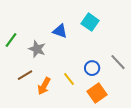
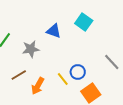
gray star: (37, 49) -> (31, 49), turned -30
blue circle: (92, 68) -> (78, 72), moved

